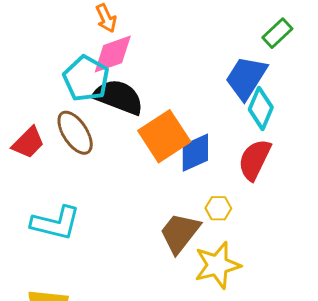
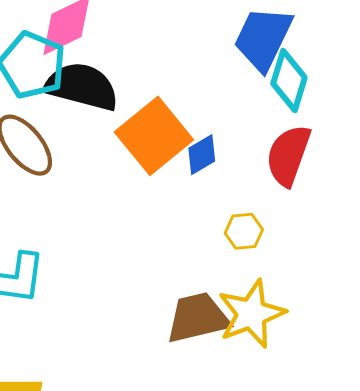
blue diamond: (195, 153) -> (202, 155), size x0.7
brown trapezoid: (180, 233) -> (198, 318), moved, turned 45

